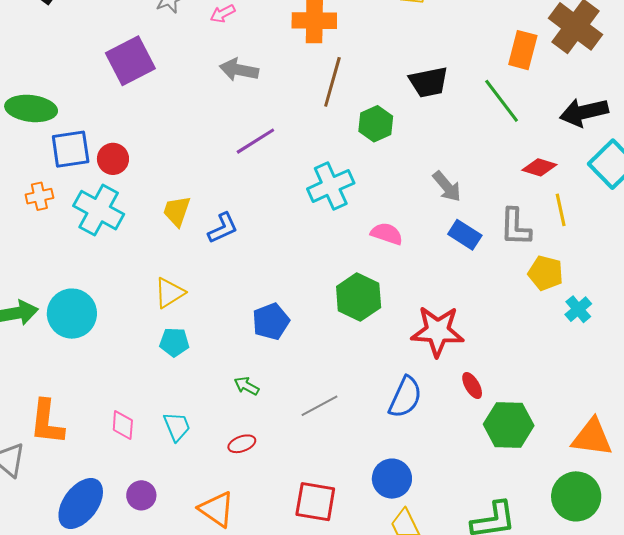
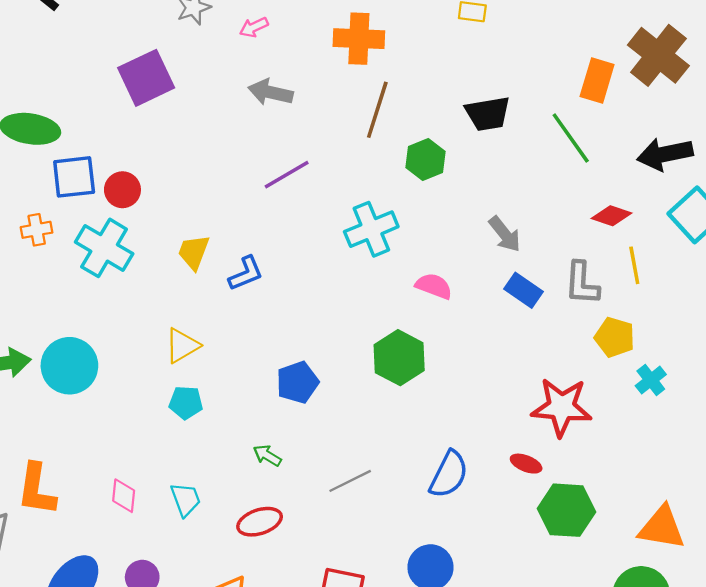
red star: (438, 331) -> (562, 407), moved
red ellipse: (472, 386) -> (526, 464), turned -40
red ellipse: (242, 444) -> (260, 522), size x1.4

